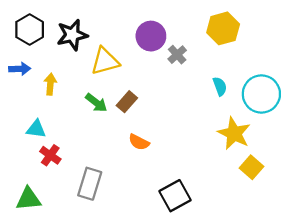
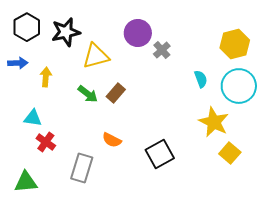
yellow hexagon: (223, 28) -> (235, 44), moved
orange semicircle: (139, 142) -> (112, 140), moved
black square: (175, 196) -> (160, 154), moved

